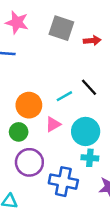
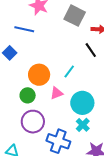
black line: (89, 87) -> (91, 50), moved
cyan line: (64, 96) -> (69, 71), turned -32
cyan cross: (90, 158) -> (83, 125), turned 32

